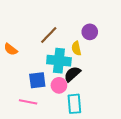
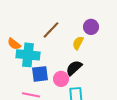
yellow semicircle: (76, 48) -> (78, 43), turned 40
cyan cross: (59, 61) -> (28, 55), moved

